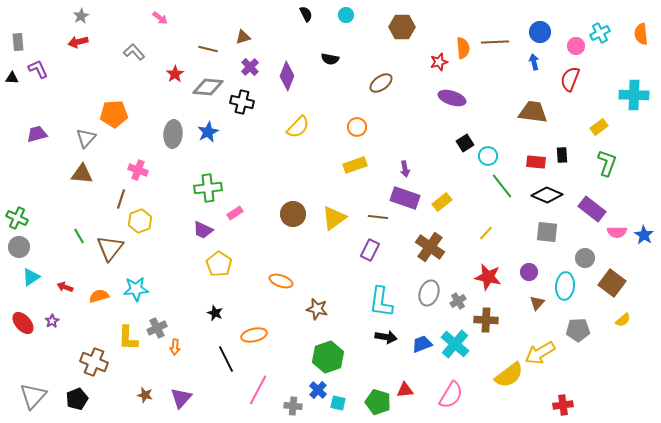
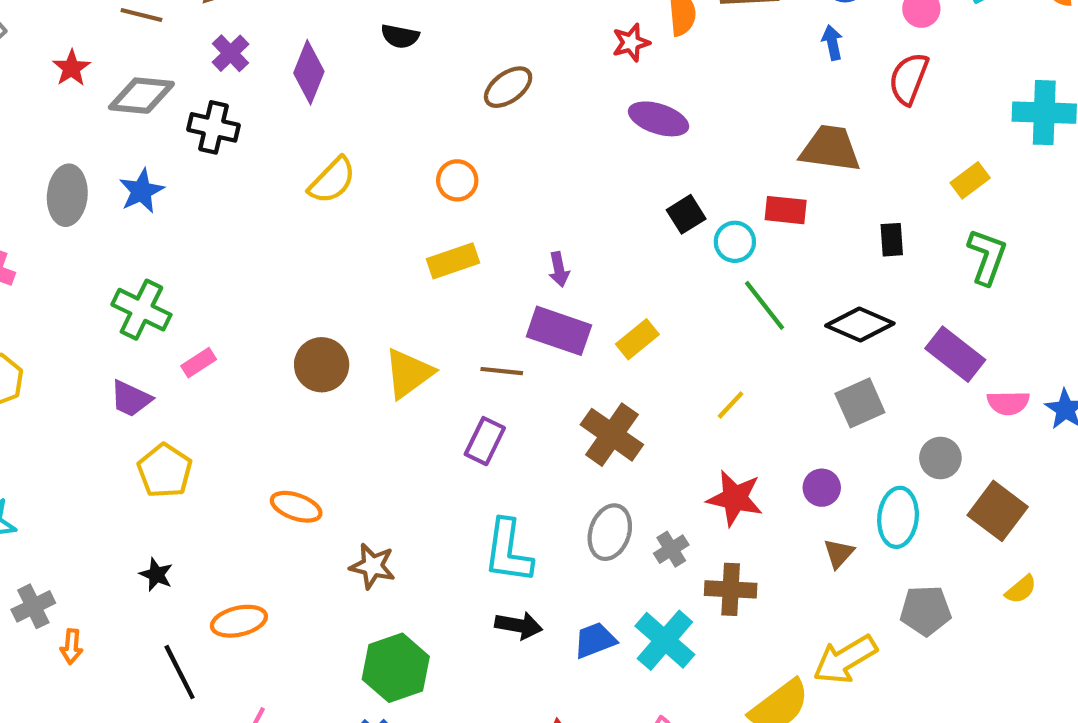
red rectangle: (536, 162) -> (786, 210), moved
green cross: (208, 188) -> (141, 310), turned 32
gray square: (547, 232) -> (860, 403), turned -30

